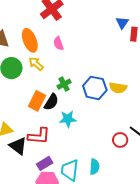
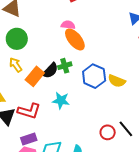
orange ellipse: (30, 40) -> (75, 39), moved, turned -30
pink semicircle: (58, 43) -> (68, 25), turned 104
yellow arrow: (36, 64) -> (16, 65), moved
black semicircle: (51, 102) -> (50, 71), moved

